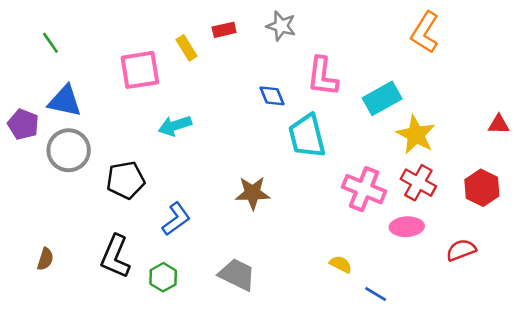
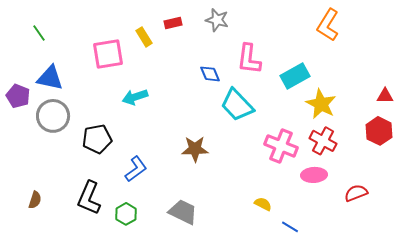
cyan trapezoid: (307, 136) -> (237, 105), turned -30
red hexagon: (482, 188) -> (379, 131), moved

